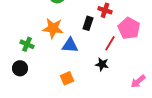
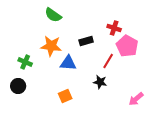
red cross: (105, 10) -> (114, 28), moved
black rectangle: (88, 23) -> (86, 41), turned 56

